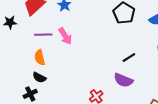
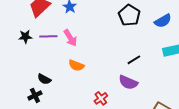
black star: (10, 22) -> (25, 37), moved
orange semicircle: (40, 57) -> (76, 65), moved, turned -56

